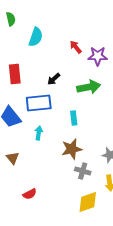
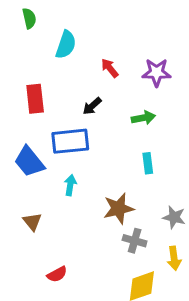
red arrow: (76, 47) -> (110, 68), moved
green arrow: (89, 87) -> (143, 118), size x0.7
cyan rectangle: (74, 118) -> (148, 163), moved

